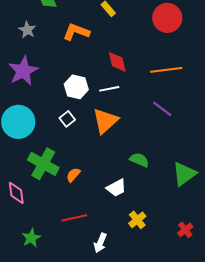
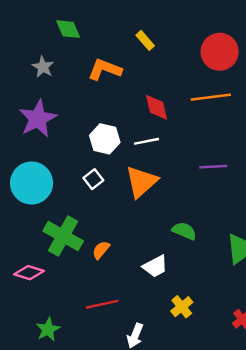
orange line: (166, 70) -> (211, 97), moved
purple line: (162, 109) -> (213, 167), turned -40
pink diamond: (16, 193) -> (29, 273), turned -65

